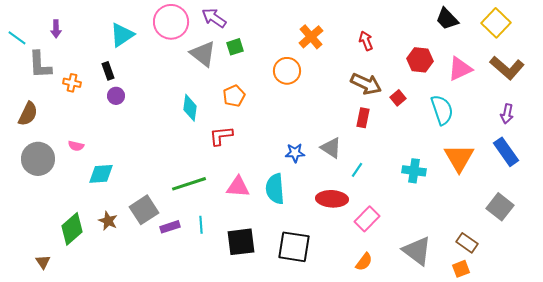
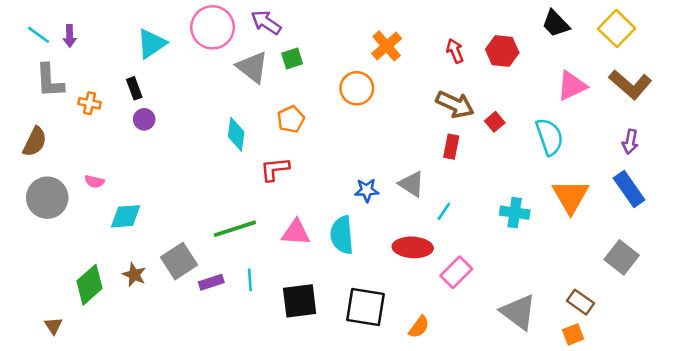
cyan line: (17, 38) -> (39, 35), moved
red hexagon: (420, 60) -> (502, 51), moved
orange semicircle: (364, 262) -> (419, 327), moved

